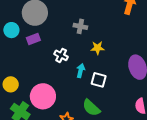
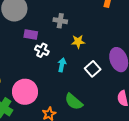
purple rectangle: (33, 39) -> (31, 35), moved, turned 32
white square: (99, 80) -> (93, 69), moved, turned 35

